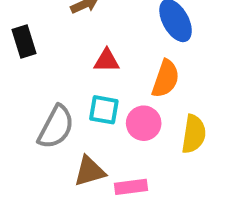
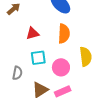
pink circle: (144, 123) -> (61, 67), moved
gray semicircle: (56, 127) -> (17, 73), size x0.6

